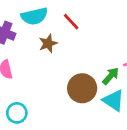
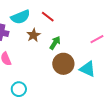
green arrow: (111, 76) -> (55, 43), moved

